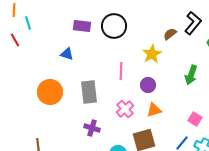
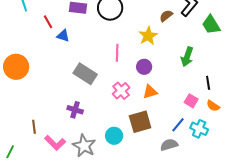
red line: (15, 40) -> (48, 22), moved
orange circle: (50, 92) -> (16, 67), moved
gray rectangle: (89, 92) -> (85, 74), turned -50
purple cross: (92, 128) -> (75, 110), moved

